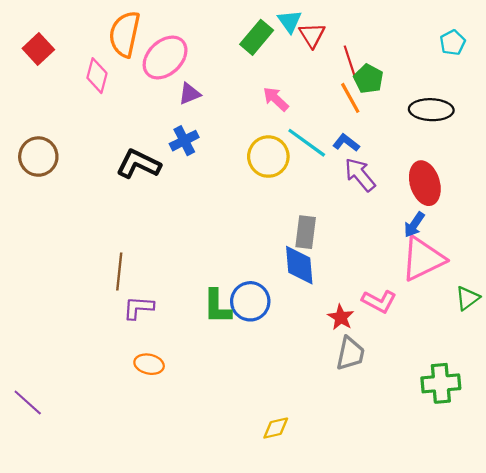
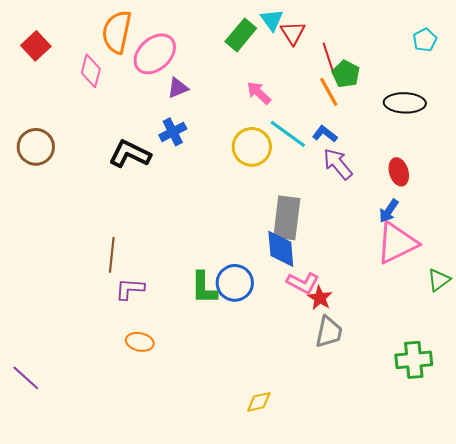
red ellipse: (425, 183) -> (399, 172), size x0.7
gray rectangle: (306, 232) -> (287, 218), size x1.4
pink L-shape: (379, 301) -> (303, 283), moved

